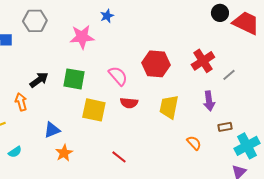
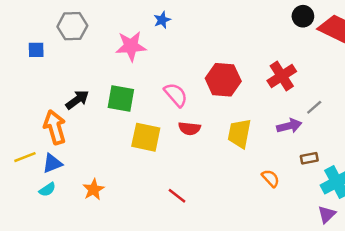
gray line: (229, 75) -> (314, 107), moved
purple arrow: (209, 101) -> (289, 126), turned -96
orange arrow: (21, 102) -> (55, 127), size x1.5
blue triangle: (52, 130) -> (52, 163), moved
orange star: (64, 153) -> (93, 190), moved

